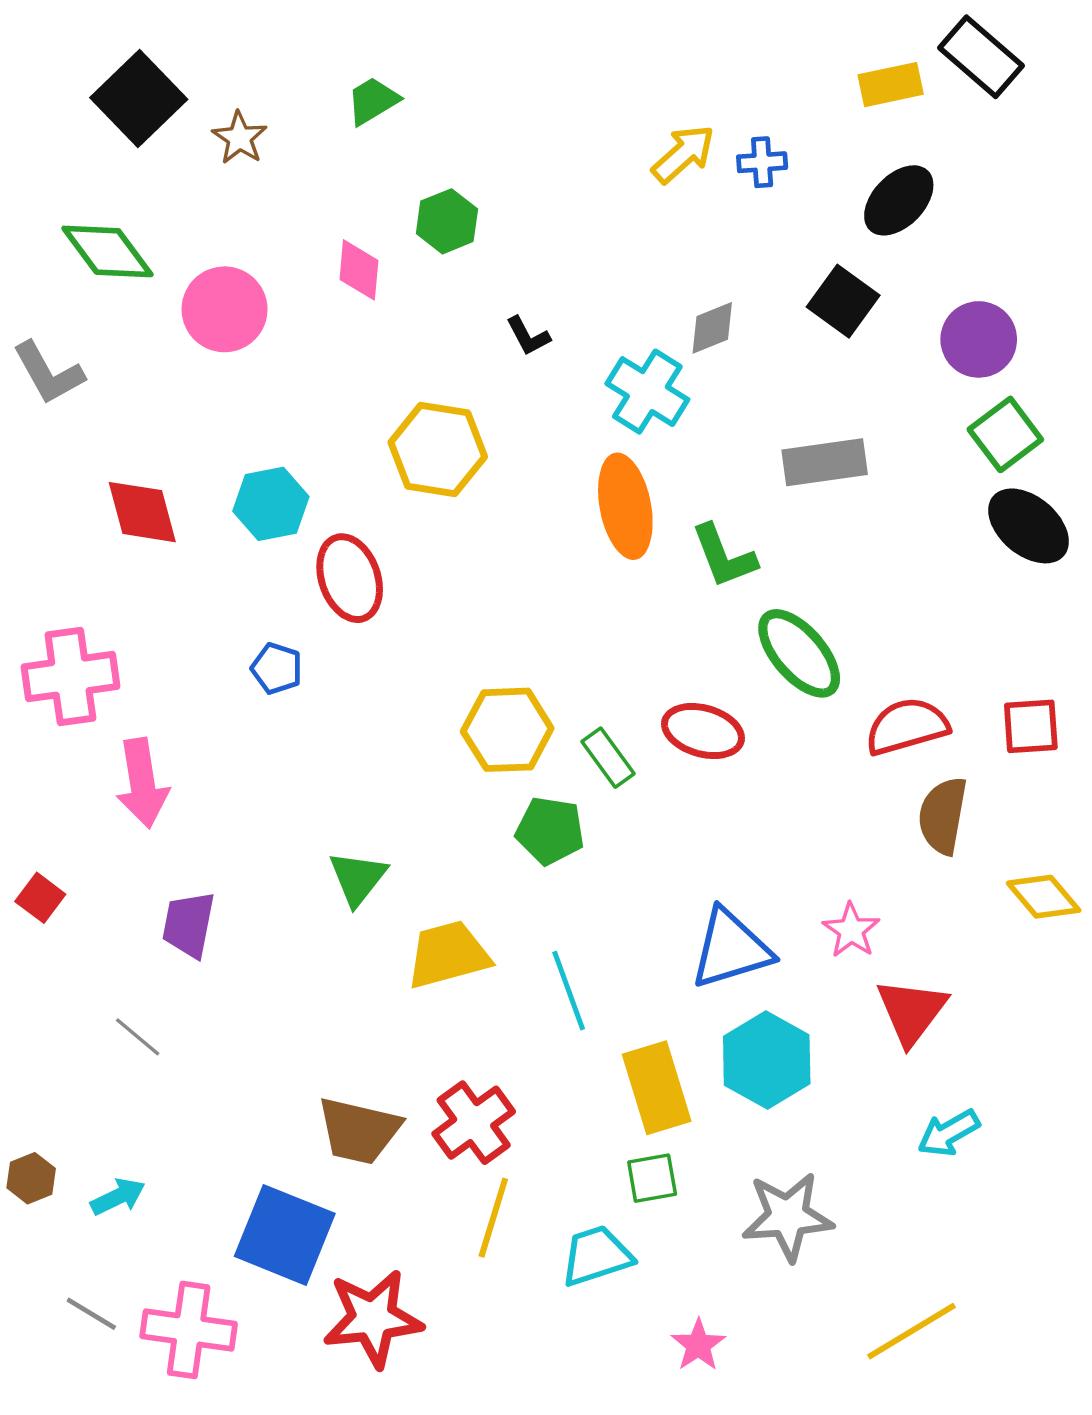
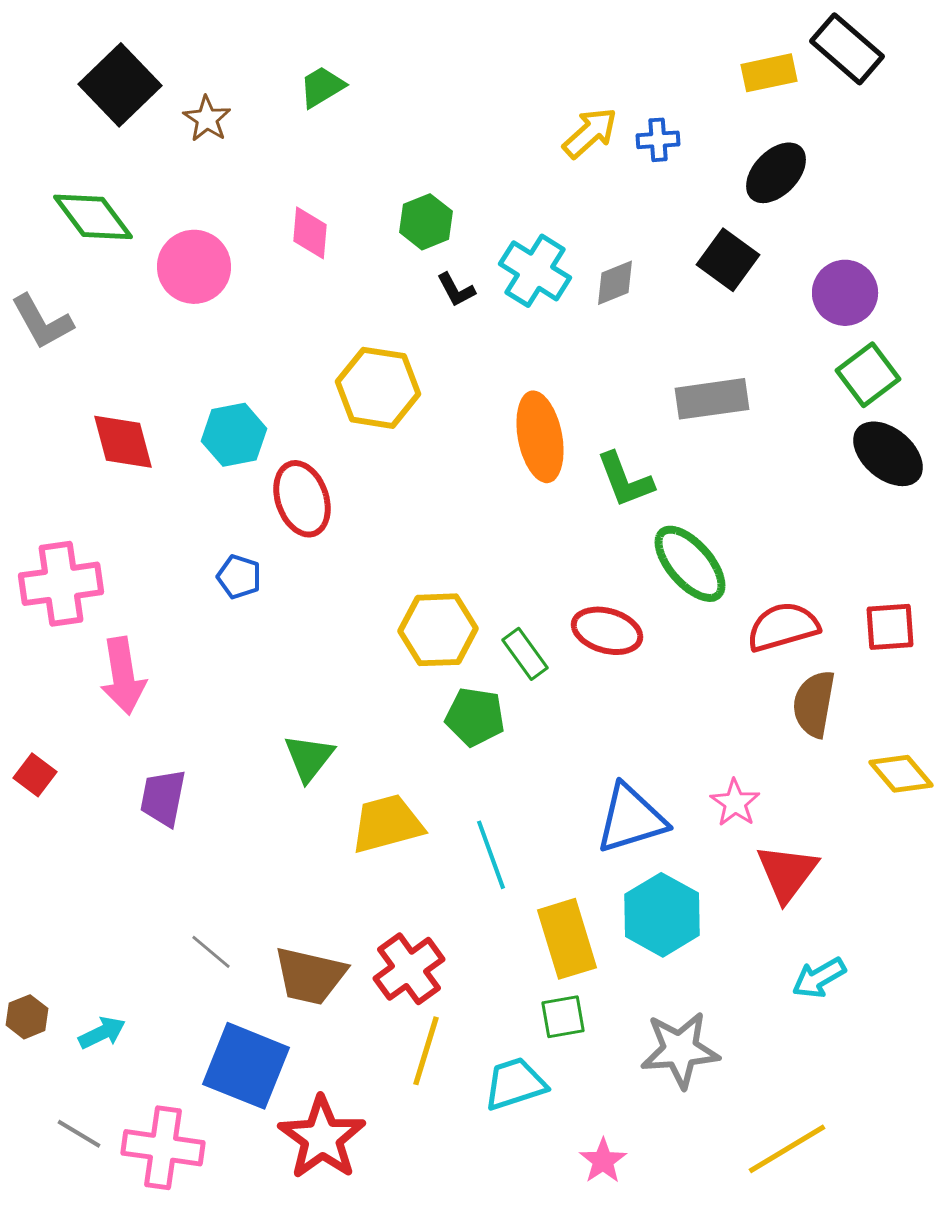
green hexagon: (447, 221) -> (426, 222), moved
cyan cross: (647, 392) -> (535, 271), moved
gray line: (138, 1037) -> (211, 952), moved
red star: (373, 1318) -> (322, 1138), turned -30

